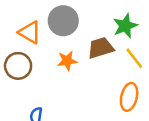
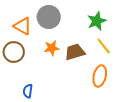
brown trapezoid: (101, 48) -> (75, 52), moved

